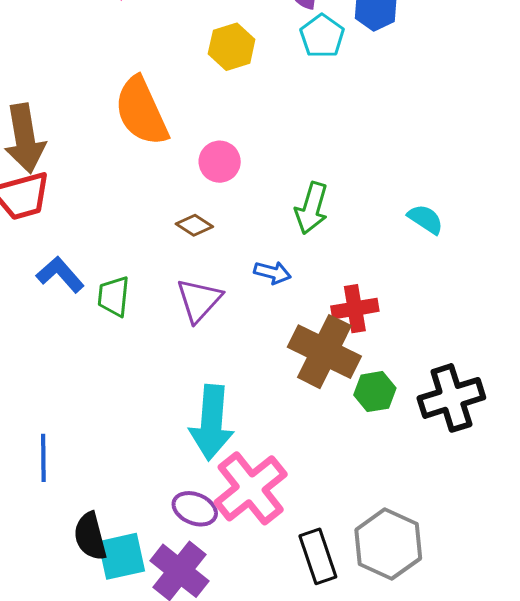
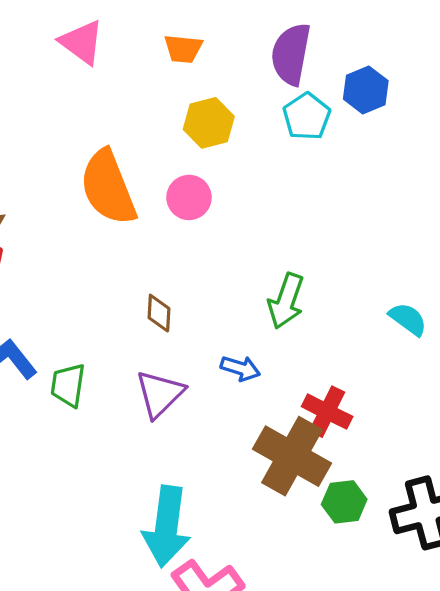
pink circle: (220, 162) -> (189, 197), moved
brown diamond: (194, 225) -> (159, 313), turned 57
red cross: (355, 309) -> (327, 412), turned 33

